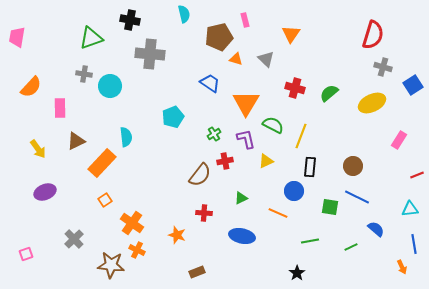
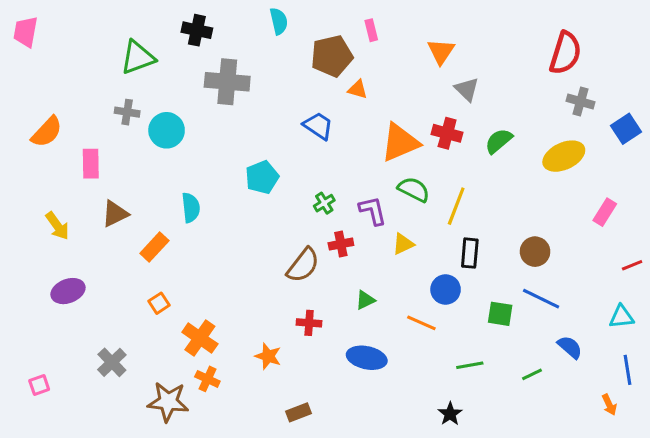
pink trapezoid: (17, 37) -> (26, 32), moved
gray triangle: (266, 59) -> (467, 89), moved
orange triangle: (246, 103) -> (400, 142), moved, turned 36
orange rectangle: (102, 163) -> (154, 247), size x0.7

